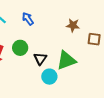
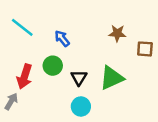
blue arrow: (28, 19) -> (62, 38), moved
cyan circle: (49, 77) -> (81, 106), moved

